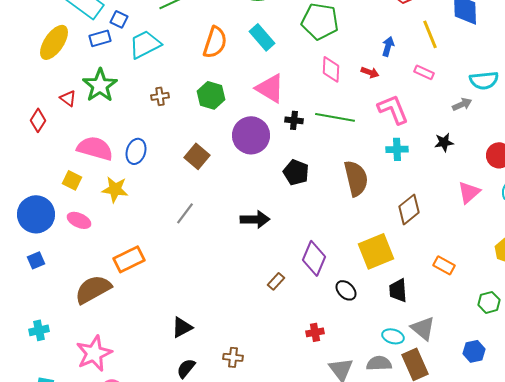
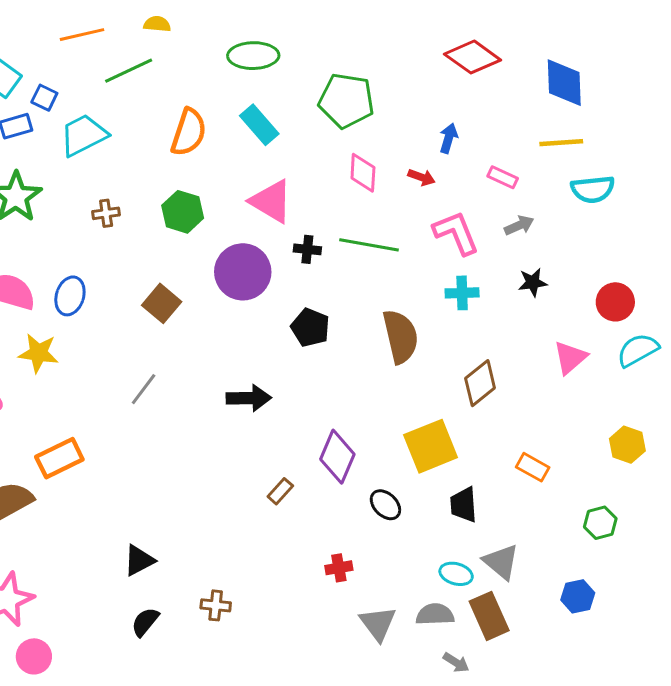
yellow line: (430, 34) -> (561, 143), moved, turned -72
gray arrow: (462, 104) -> (519, 225), moved

